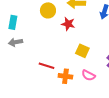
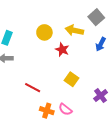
pink semicircle: (88, 75) -> (65, 109), moved
orange cross: (65, 76) -> (47, 111), moved

